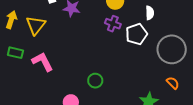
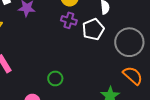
orange semicircle: (173, 83) -> (133, 76), size x1.5

